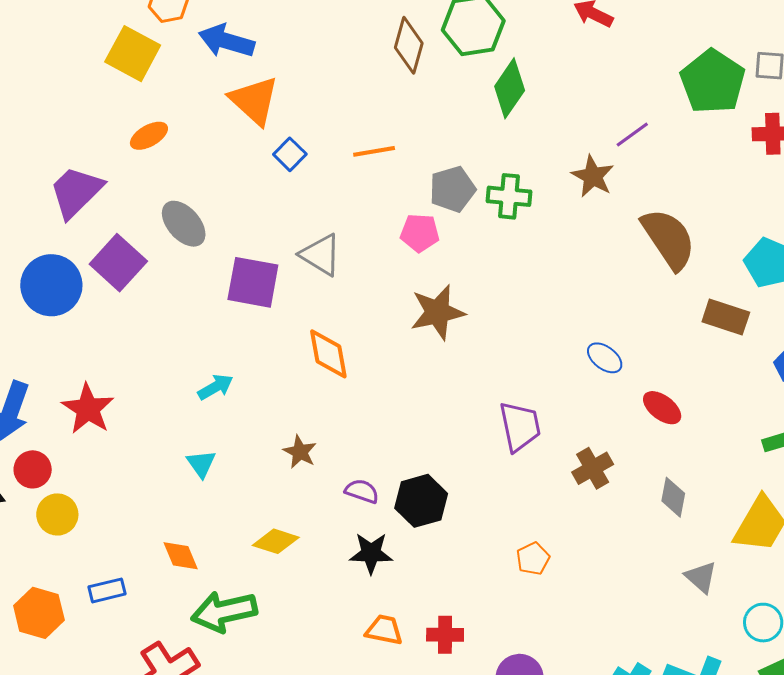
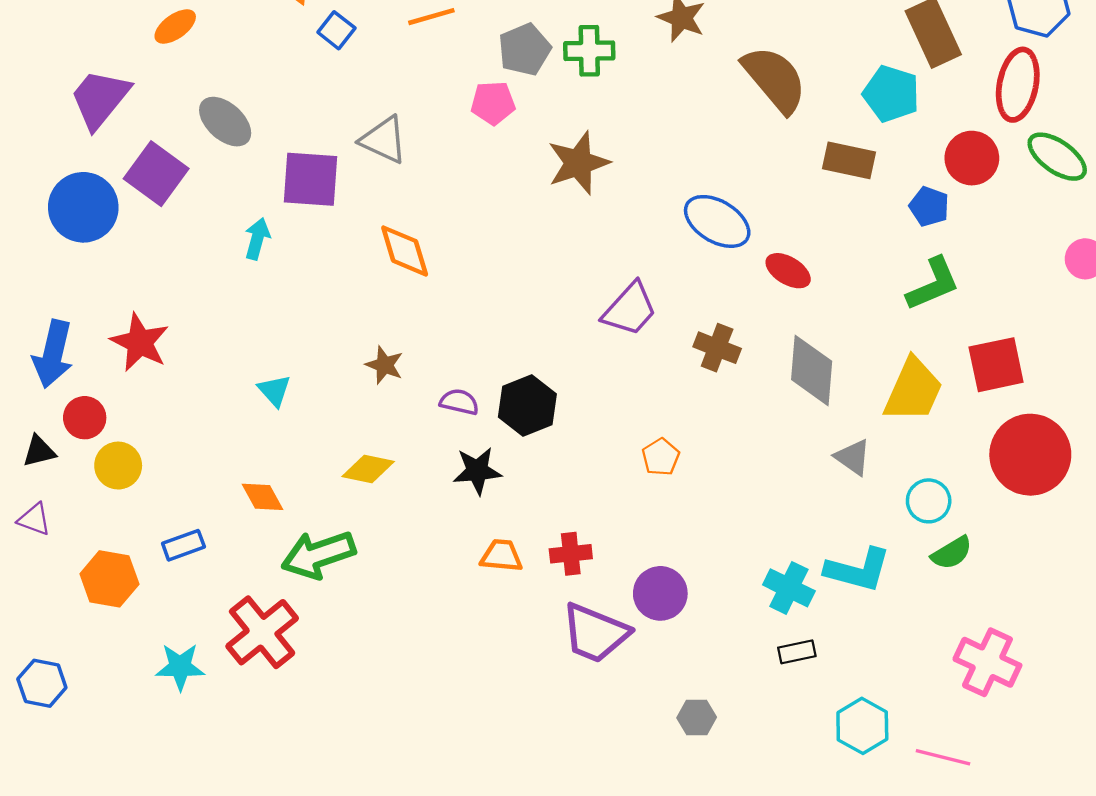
brown star: (438, 312) -> (578, 163), moved
blue ellipse: (605, 358) -> (717, 221), size x1.6
cyan arrow: (215, 387) -> (257, 239), moved, turned -39
purple trapezoid: (520, 426) -> (630, 309), turned 60
brown cross: (593, 468) -> (717, 348), turned -33
gray diamond: (673, 497) -> (812, 370), size x1.6

